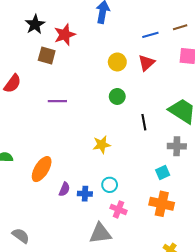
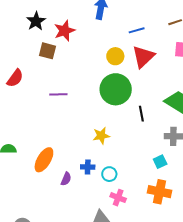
blue line: (150, 35) -> (137, 30), moved
red triangle: (147, 63) -> (143, 57), size x1.4
green circle: (117, 96) -> (116, 89), size x2.0
blue cross: (85, 194) -> (88, 167), moved

